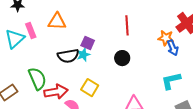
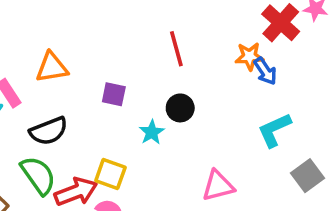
cyan star: (83, 55) -> (152, 132), moved
black semicircle: (68, 56) -> (49, 131), moved
yellow square: (90, 88) -> (110, 174), moved

